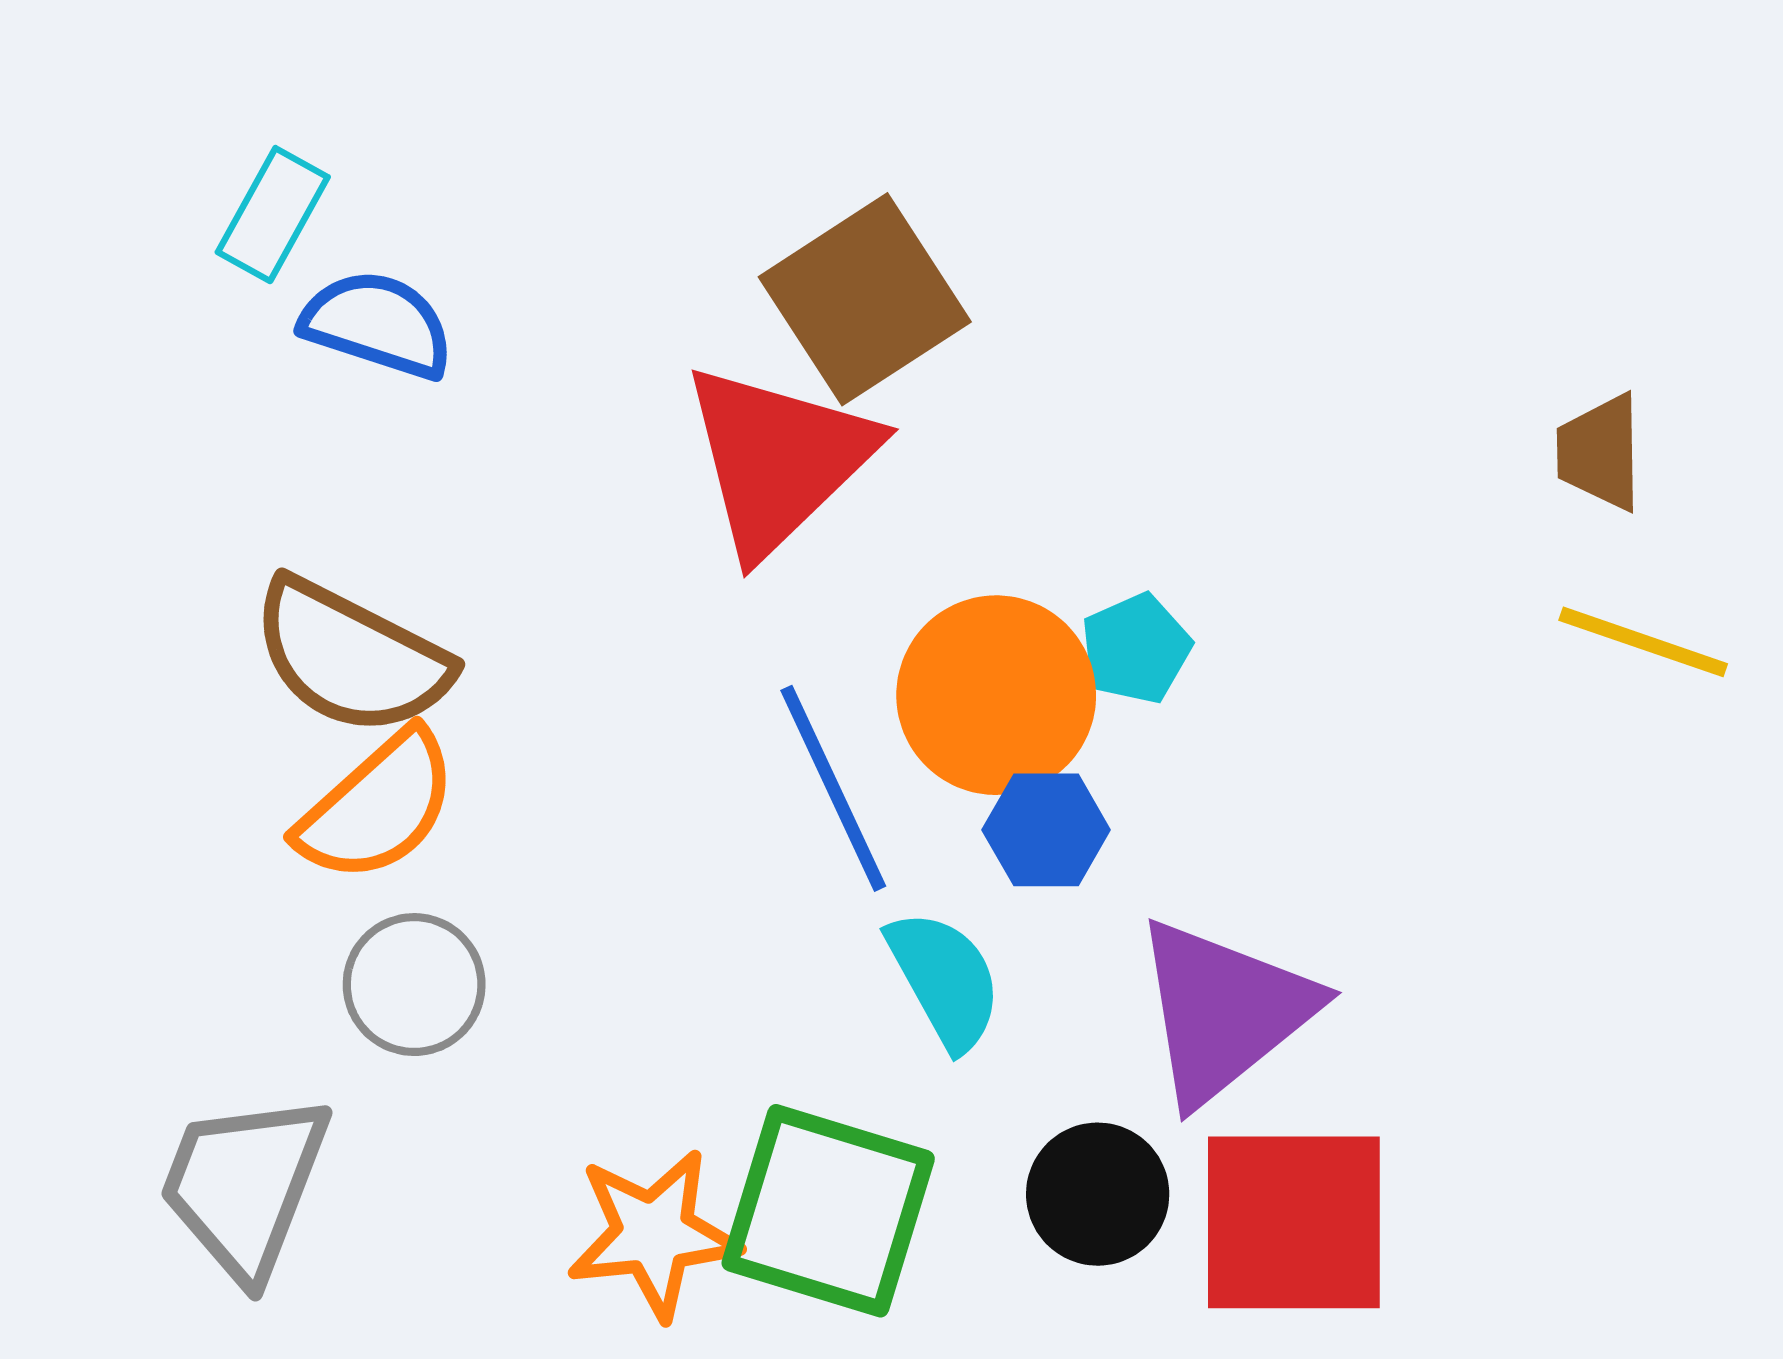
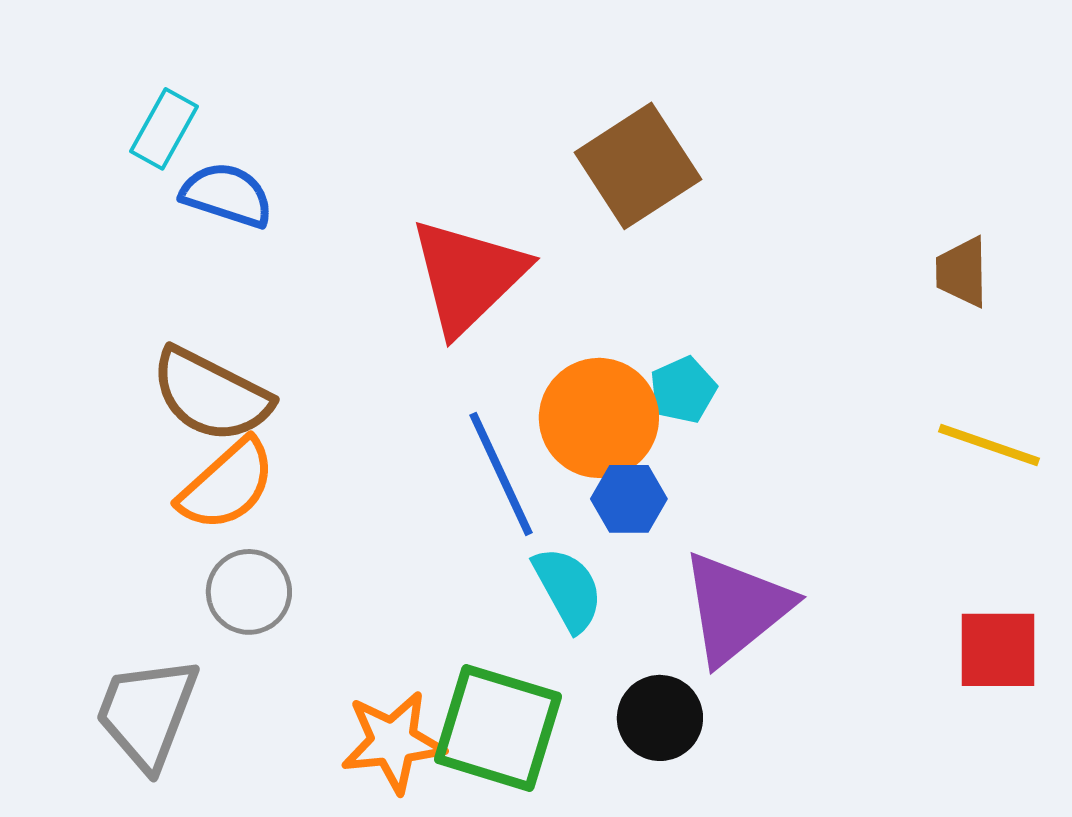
brown square: (865, 299) -> (638, 166), moved
yellow line: (1643, 642) -> (989, 445), moved
red square: (1294, 1222) -> (998, 650), moved, size x0.7

